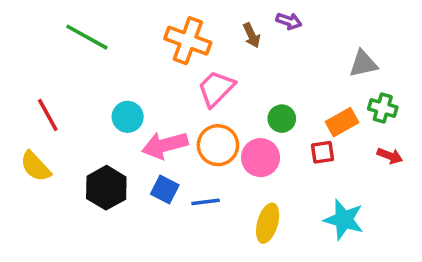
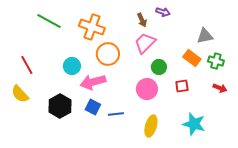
orange cross: (188, 41) -> (92, 27), moved
pink trapezoid: (216, 88) -> (145, 43), moved
orange rectangle: (342, 122) -> (192, 58), moved, turned 66
orange circle: (218, 145) -> (108, 54), moved

